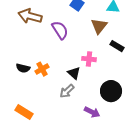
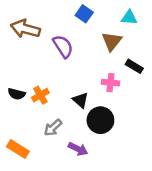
pink cross: (89, 59) -> (110, 83), moved
gray arrow: (67, 91) -> (53, 128), moved
black circle: (111, 91) -> (100, 120), moved
purple arrow: (92, 112) -> (78, 149), moved

